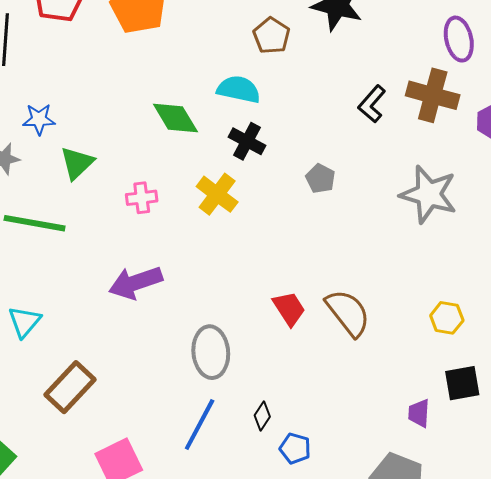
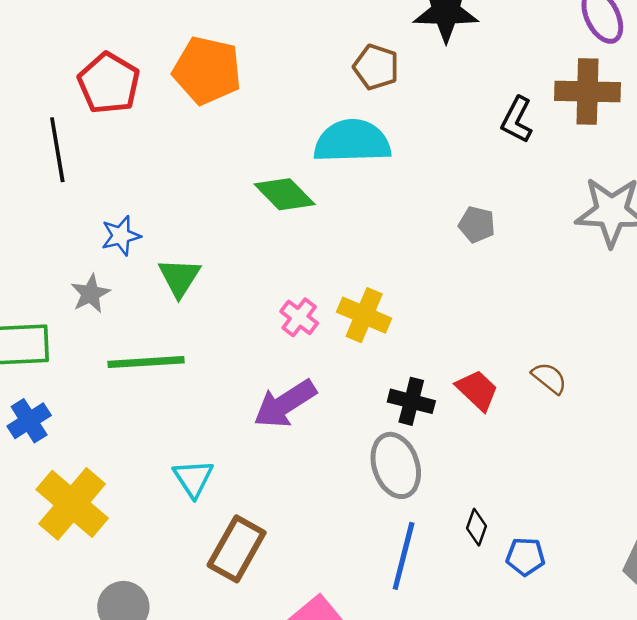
cyan semicircle: (239, 89) -> (352, 141), size x1.4
black cross: (247, 141) -> (411, 401), moved
yellow cross: (217, 194) -> (364, 315), moved
pink cross: (142, 198) -> (299, 317), moved, turned -32
brown semicircle: (348, 313) -> (549, 378), size x0.6
cyan triangle: (24, 322) -> (193, 478), moved

